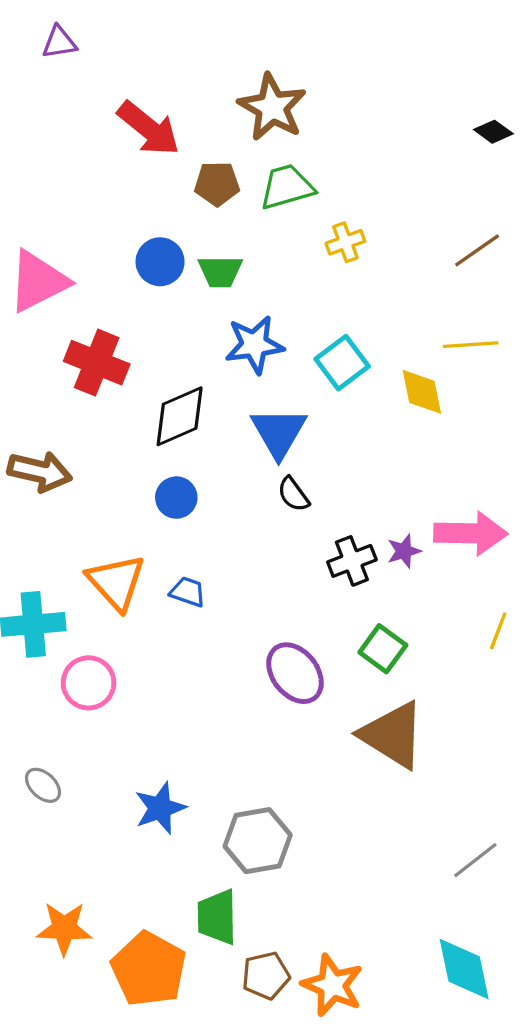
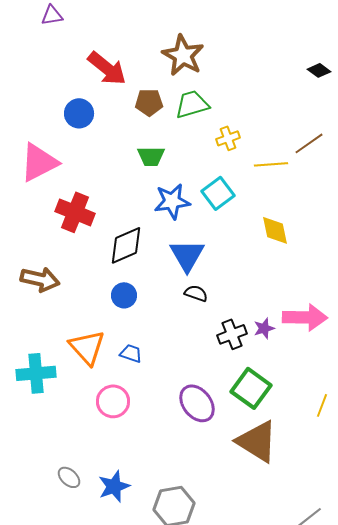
blue circle: (160, 262) -> (79, 113), moved
yellow line: (471, 345) -> (271, 164), moved
cyan square: (342, 363) -> (218, 193), moved
black semicircle: (293, 494) -> (196, 293), turned 145
yellow line: (498, 631) -> (322, 405), moved
green square: (383, 649) -> (251, 388), size x1.4
pink circle: (89, 683) -> (113, 401), moved
gray ellipse: (43, 785) -> (69, 477), moved

